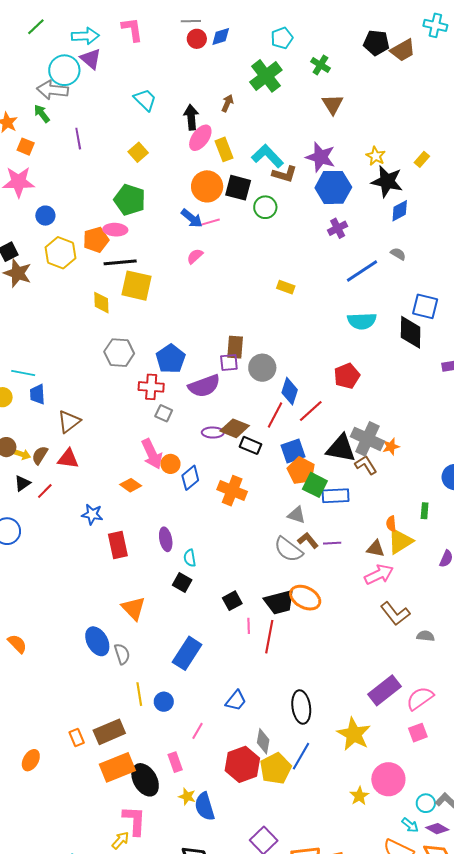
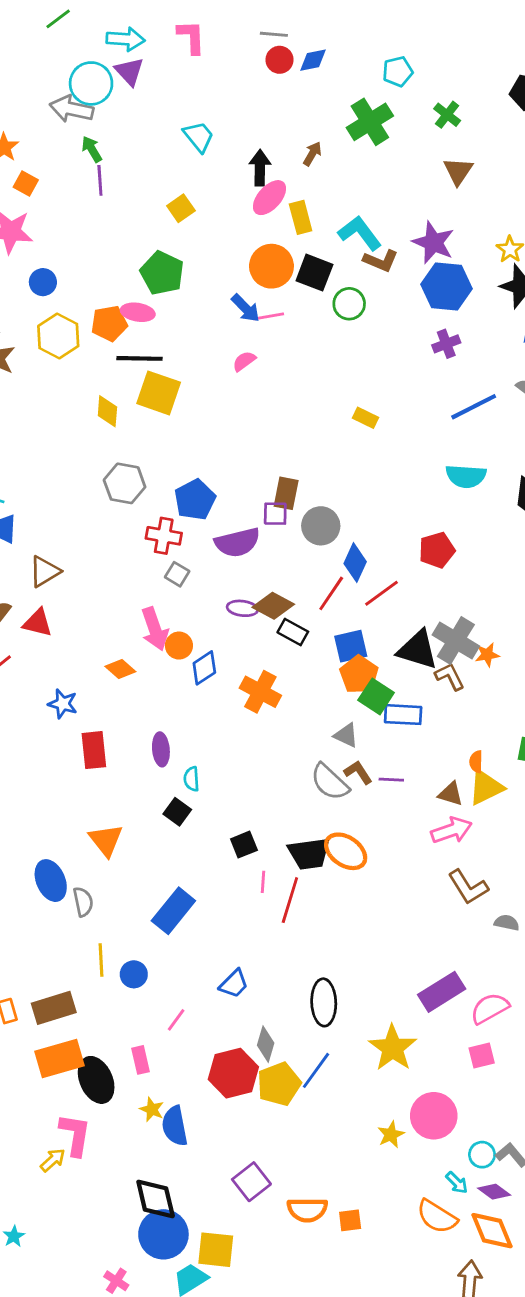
green arrow: (42, 114) -> (92, 149), moved

